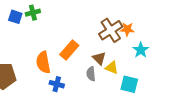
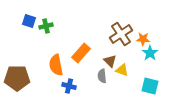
green cross: (33, 13) -> (46, 26), moved
orange star: (127, 29) -> (143, 39), moved
cyan square: (129, 84) -> (150, 86), moved

